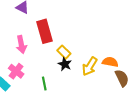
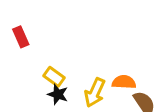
red rectangle: (45, 31) -> (21, 37), moved, size x0.6

